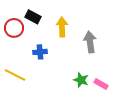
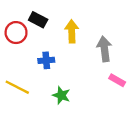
green star: (81, 80) -> (61, 95), moved
pink rectangle: (101, 84) -> (117, 80), moved

